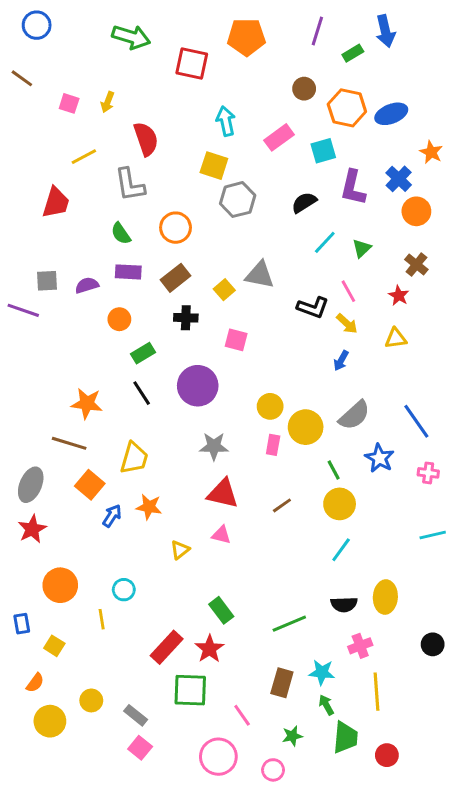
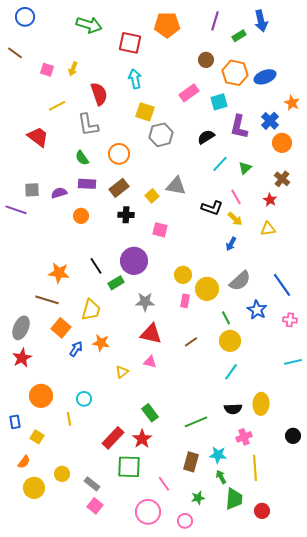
cyan arrow: (226, 121) -> (135, 79), moved
red trapezoid: (56, 202) -> (38, 137), turned -70
green rectangle: (143, 353) -> (116, 283), moved

